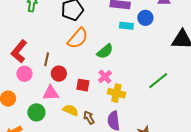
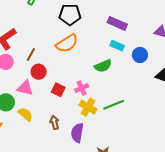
blue circle: (145, 18) -> (140, 55), moved
green semicircle: (105, 51) -> (103, 66), moved
green line: (158, 81) -> (114, 105), moved
yellow semicircle: (71, 110) -> (25, 114), moved

